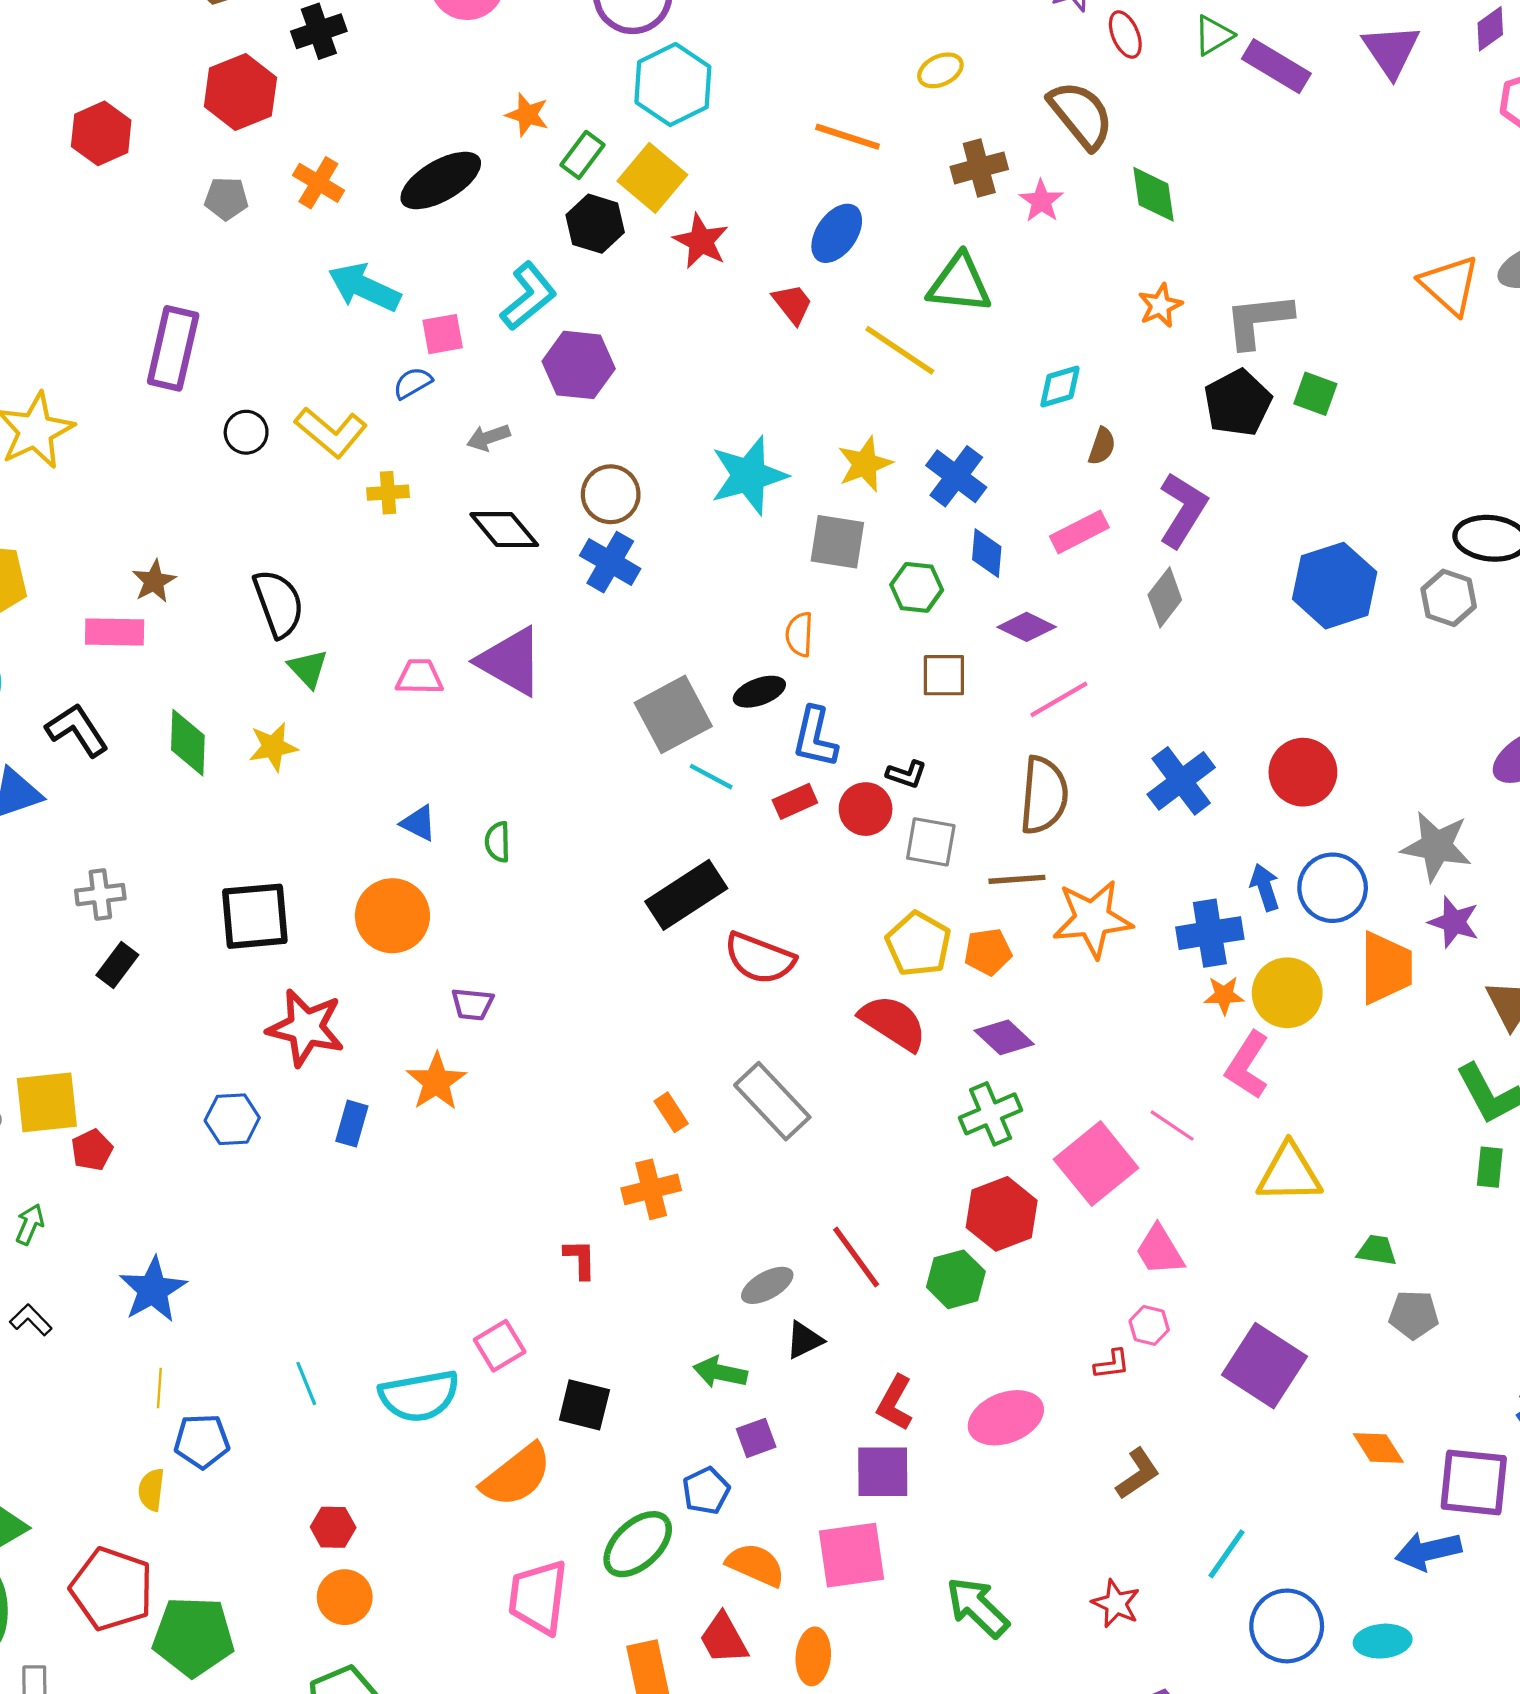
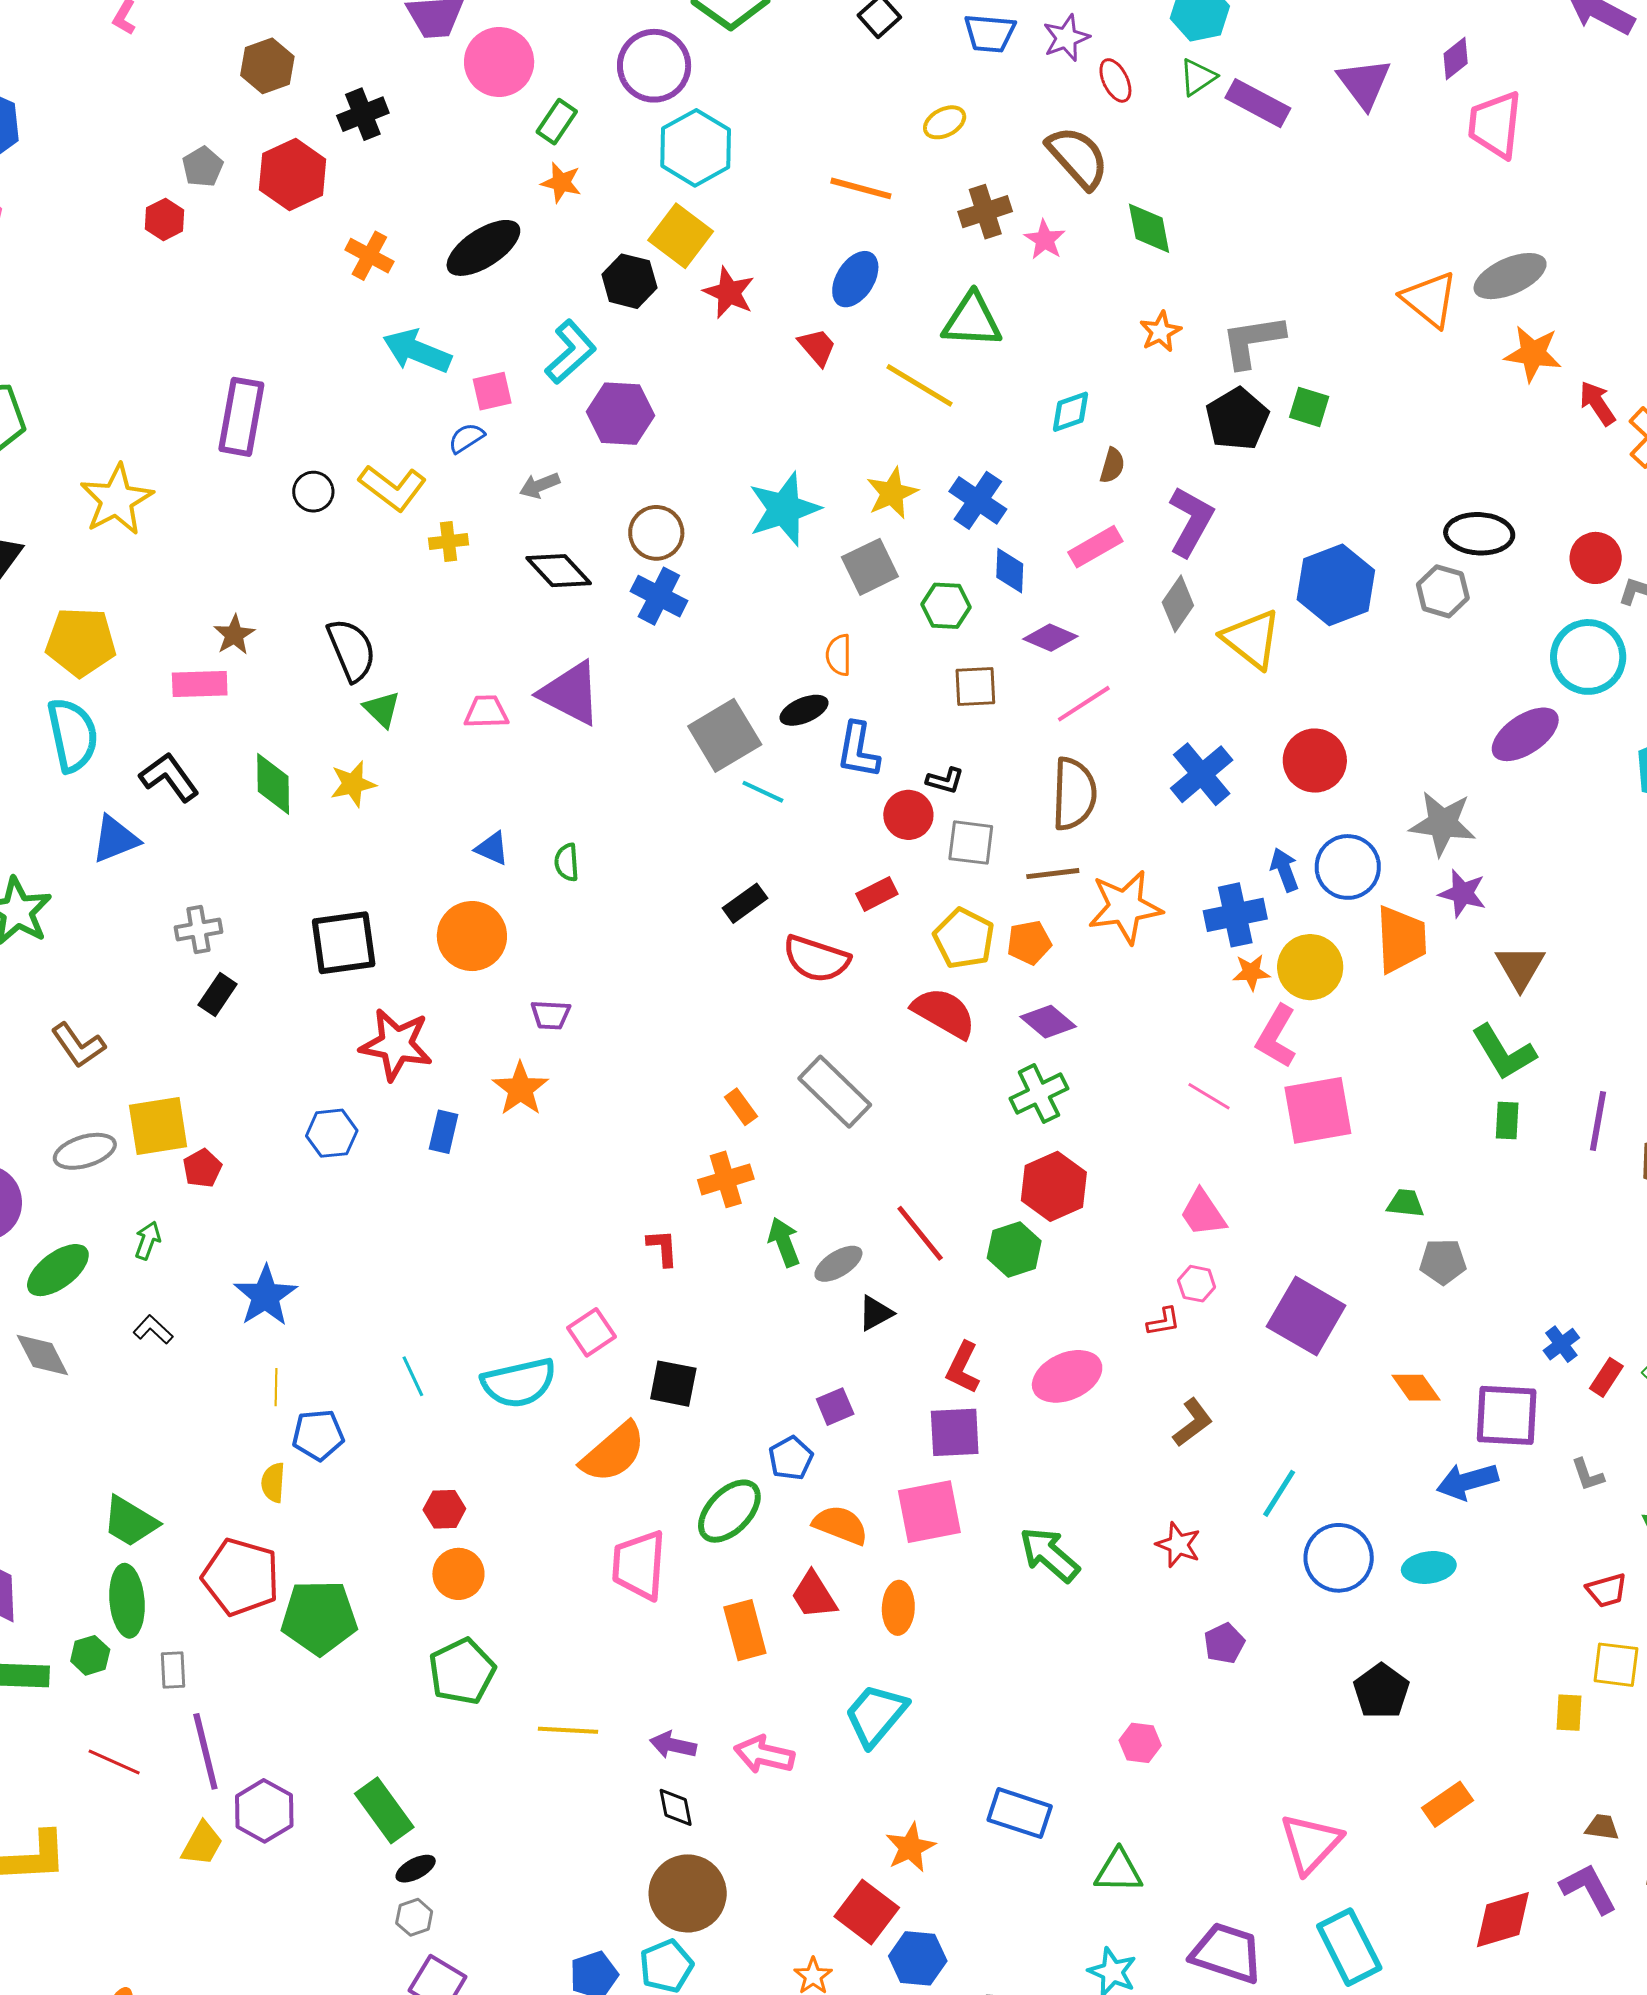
red hexagon: (101, 133) -> (165, 219), size x0.7
green rectangle: (583, 155) -> (557, 122), moved
gray pentagon: (226, 199) -> (203, 167), moved, turned -30
gray square: (837, 542) -> (870, 567), turned -32
red rectangle: (795, 801) -> (877, 894), moved
black rectangle: (686, 895) -> (745, 903), size x0.6
pink square: (1096, 1164) -> (1318, 1110), moved, turned 32
yellow triangle: (1289, 1173) -> (1252, 639), moved, turned 42
green arrow: (720, 1372) -> (784, 1242), moved, turned 60

